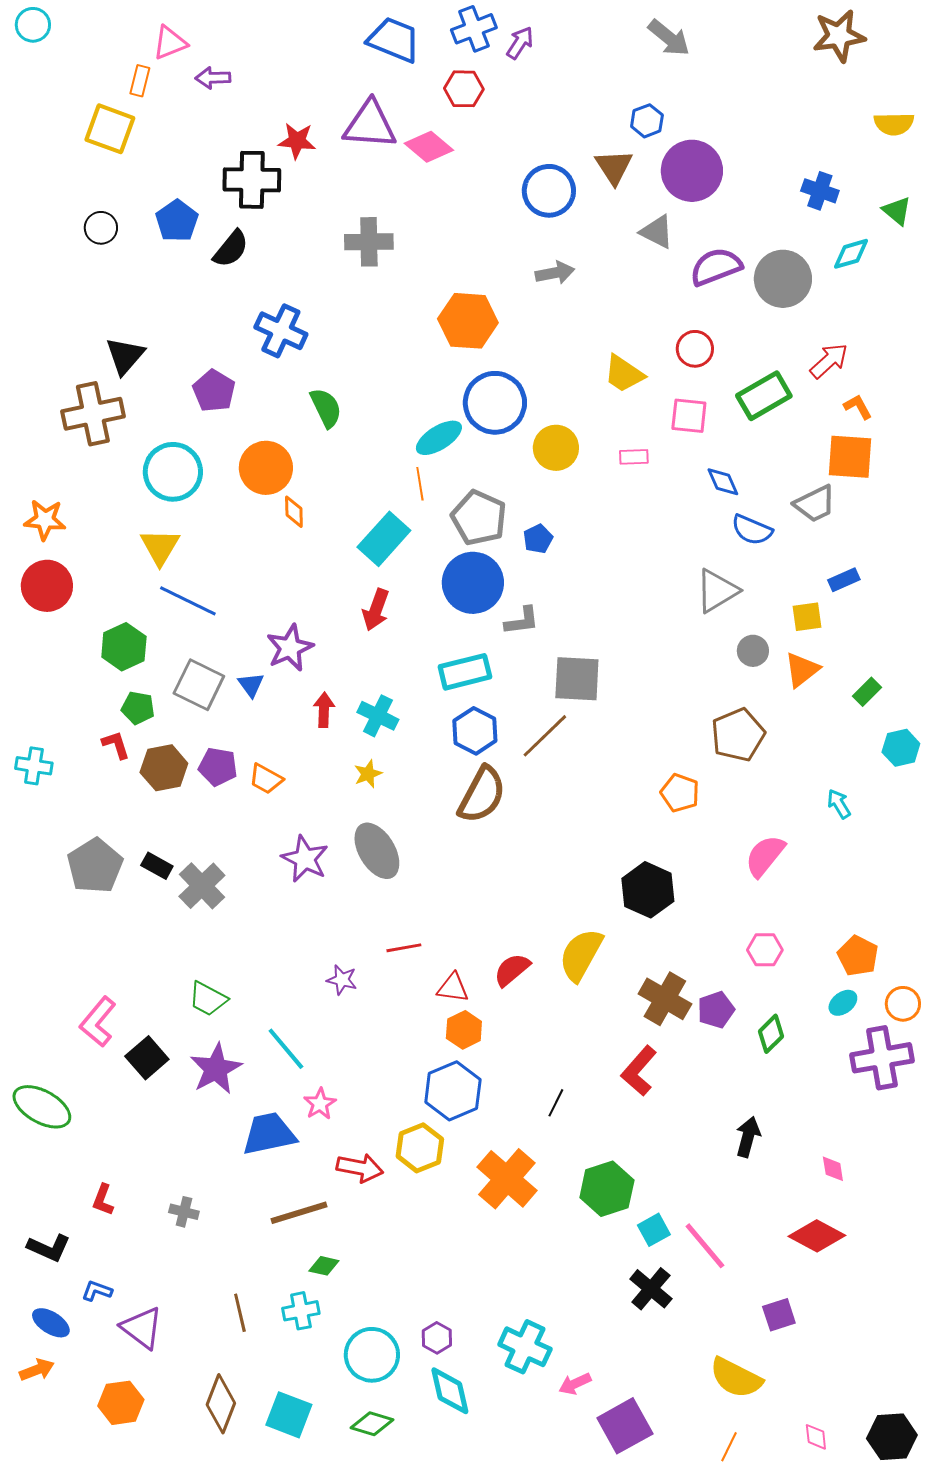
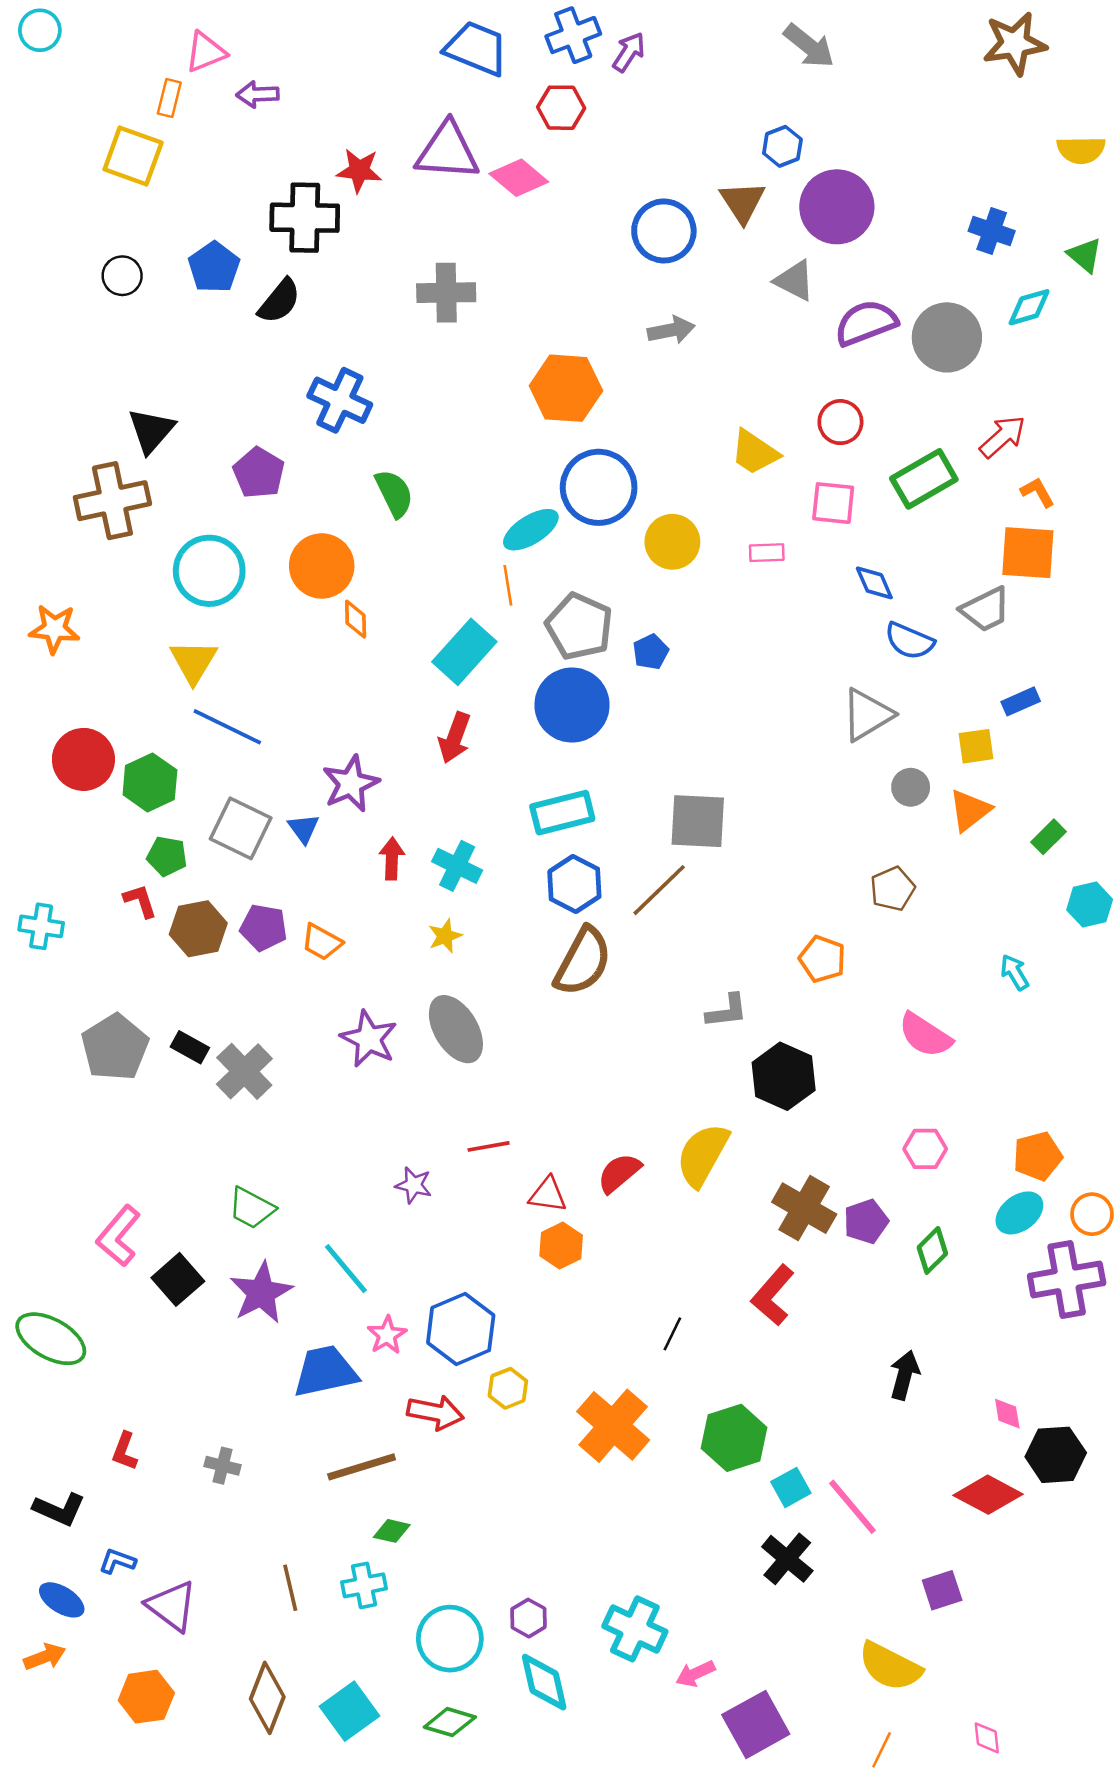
red circle: (47, 586) -> (83, 759), moved
gray L-shape: (522, 621) -> (727, 1011), moved
brown pentagon: (738, 735) -> (892, 889), size x0.7
pink semicircle: (765, 856) -> (925, 1035), turned -96
orange pentagon: (858, 956) -> (1038, 1156), turned 30
cyan ellipse: (843, 1003) -> (1019, 1213), size x1.4
blue hexagon: (453, 1091) -> (461, 1329), moved
yellow hexagon: (420, 1148) -> (508, 1388), size x0.7
cyan square: (289, 1415) -> (349, 1711), turned 33
black hexagon: (892, 1437) -> (1056, 1455), moved

